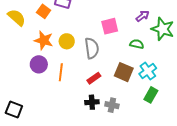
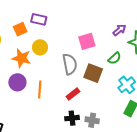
orange square: (44, 11) -> (20, 29), turned 32
yellow circle: (67, 41) -> (40, 47), moved
green semicircle: (137, 44) -> (115, 58), turned 128
brown square: (124, 72) -> (93, 73), moved

